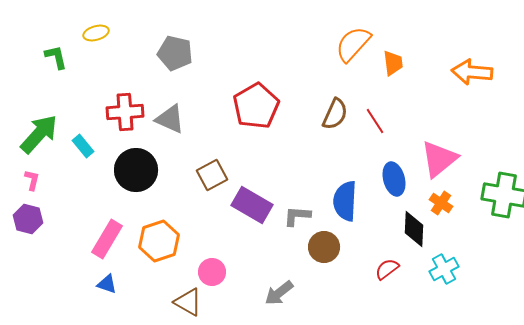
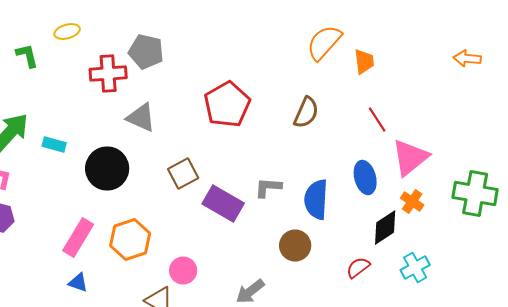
orange arrow: (472, 72) -> (467, 58), moved, size x0.7
red cross: (125, 112) -> (108, 74), moved
red line: (375, 121) -> (377, 120), moved
cyan rectangle: (83, 146) -> (54, 144), turned -35
gray L-shape: (297, 216) -> (268, 188), moved
black diamond: (414, 229) -> (385, 228), turned 54

